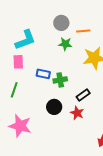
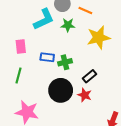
orange line: (83, 31) -> (85, 11), turned 32
cyan L-shape: (25, 40) -> (44, 19), moved
black circle: (54, 107) -> (61, 90), size x1.5

